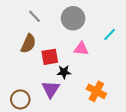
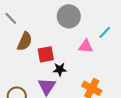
gray line: (34, 16) -> (11, 18), moved
pink triangle: (81, 49) -> (86, 46), moved

